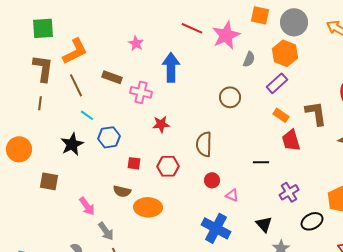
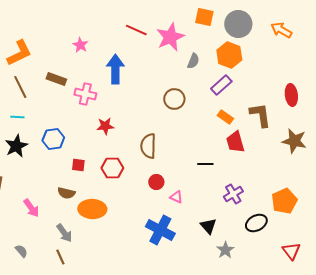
cyan line: (87, 115) -> (17, 117), moved, turned -32
gray arrow: (106, 231) -> (64, 233), moved

